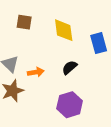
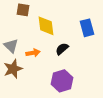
yellow diamond: (64, 30) -> (46, 26), moved

